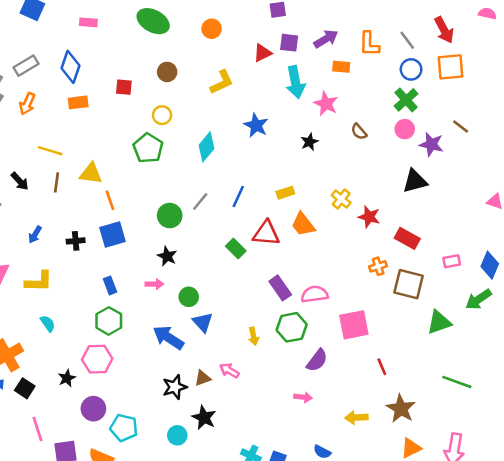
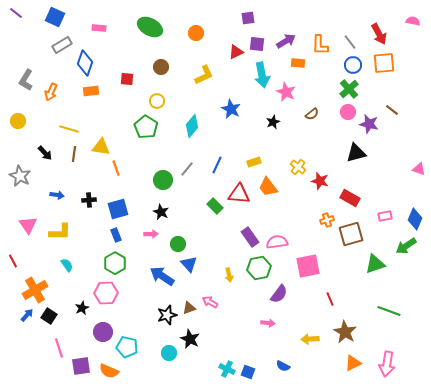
gray rectangle: (26, 66) -> (62, 45), moved
brown semicircle: (359, 132) -> (312, 114), turned -88
blue arrow: (35, 235) -> (57, 195), turned -112
blue square: (112, 235) -> (118, 209), moved
brown square: (409, 284) -> (351, 234), turned -30

